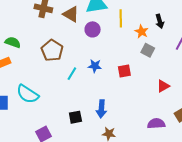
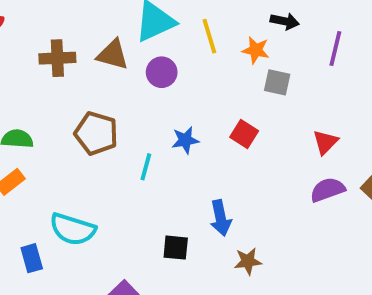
black arrow: (160, 21) -> (285, 21), turned -48
red square: (124, 71) -> (244, 134), turned -32
black square: (75, 117) -> (176, 248), turned 32
purple semicircle: (156, 124) -> (328, 190), moved

